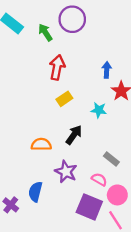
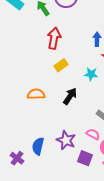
orange semicircle: (41, 144) -> (36, 94), moved
purple star: (66, 172) -> (66, 140), moved
purple square: (89, 207) -> (85, 158), size x0.7

